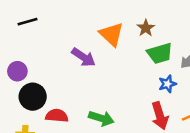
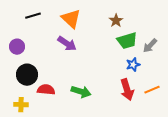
black line: (28, 22) -> (33, 16), moved
orange triangle: (111, 34) -> (71, 19), moved
purple circle: (17, 71) -> (17, 47), moved

